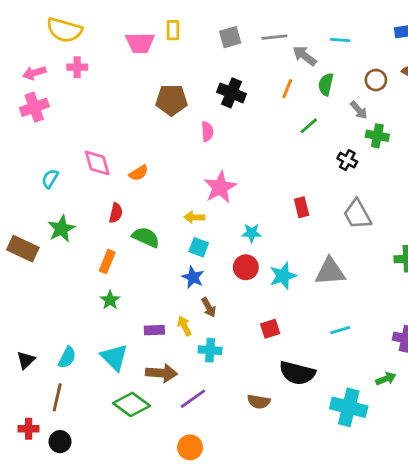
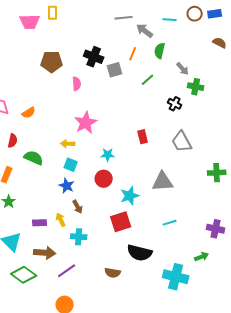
gray square: (230, 37) -> (115, 70), moved
brown circle: (376, 80) -> (195, 14), moved
cyan star: (283, 276) -> (130, 196), moved
red square: (270, 329) -> (121, 222), size x1.5

